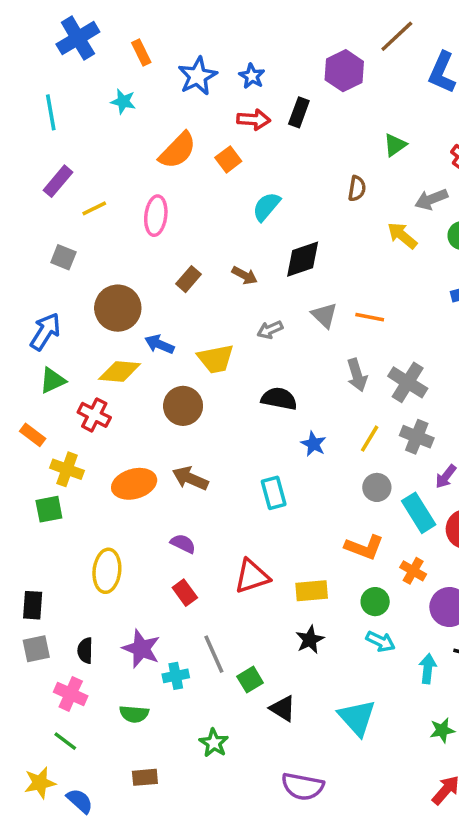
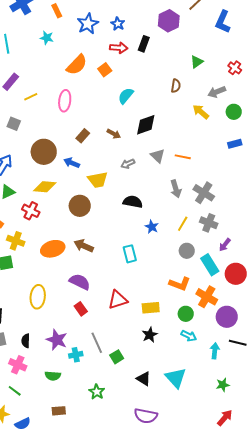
blue arrow: (159, 344) -> (72, 163), moved
purple semicircle: (183, 544) -> (80, 282), size x1.5
orange cross: (413, 571) -> (207, 297), size x1.5
black triangle: (283, 709) -> (144, 379), moved
blue semicircle: (80, 801) -> (23, 424), turned 112

